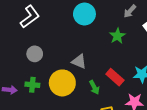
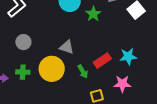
green star: (117, 36) -> (93, 14), moved
red rectangle: (115, 77) -> (102, 61), turned -72

